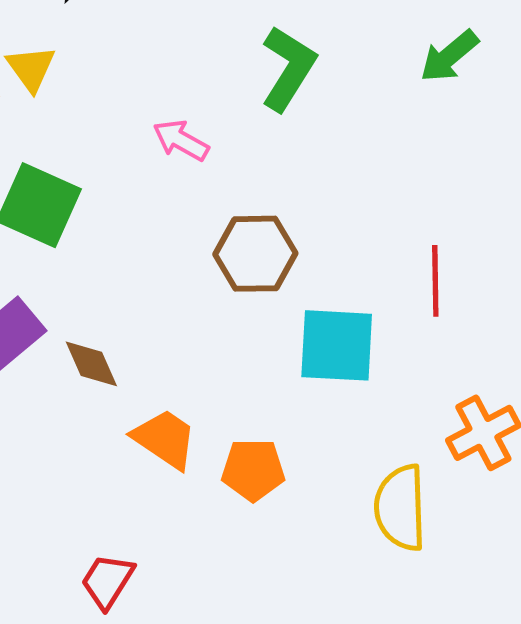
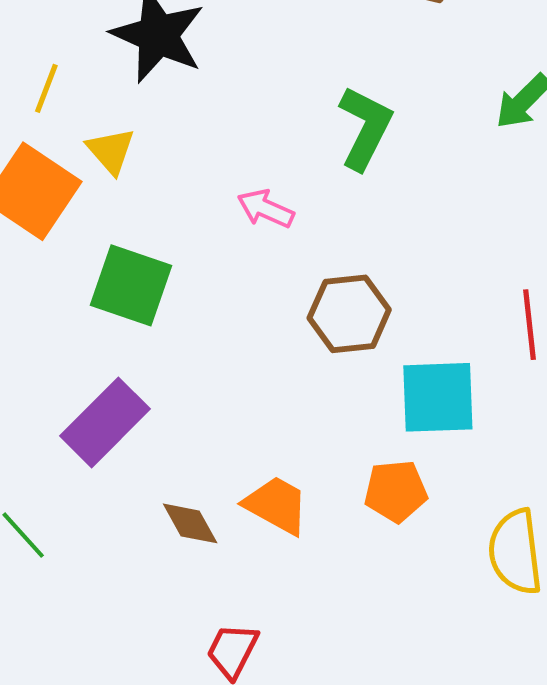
brown diamond: (91, 364) -> (190, 523), moved
orange pentagon: (253, 470) -> (396, 491), moved

